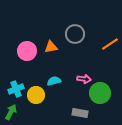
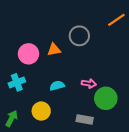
orange line: (110, 44) -> (116, 20), moved
cyan cross: (16, 89) -> (17, 82), moved
yellow circle: (36, 95) -> (41, 111), moved

